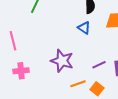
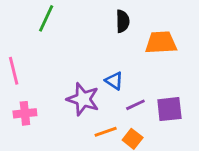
blue triangle: (84, 28) -> (114, 81), moved

